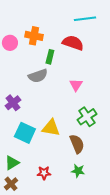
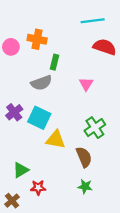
red semicircle: (73, 43) -> (105, 47), moved
pink triangle: (76, 85) -> (86, 84), moved
cyan square: (25, 133) -> (39, 118), moved
green triangle: (12, 163) -> (21, 170), moved
red star: (44, 173) -> (38, 188), moved

